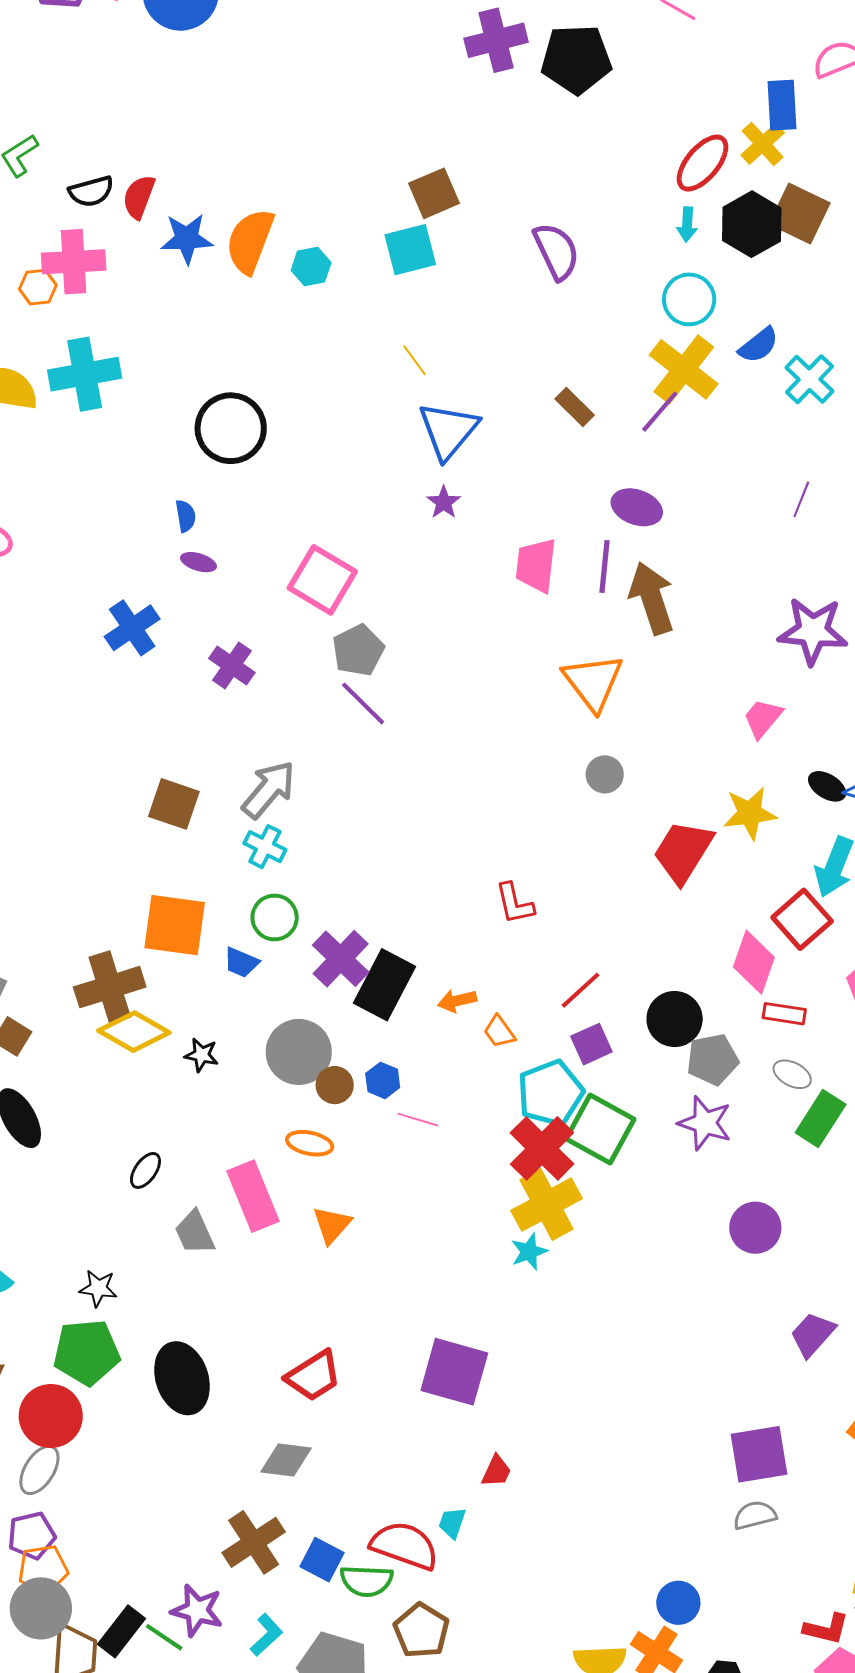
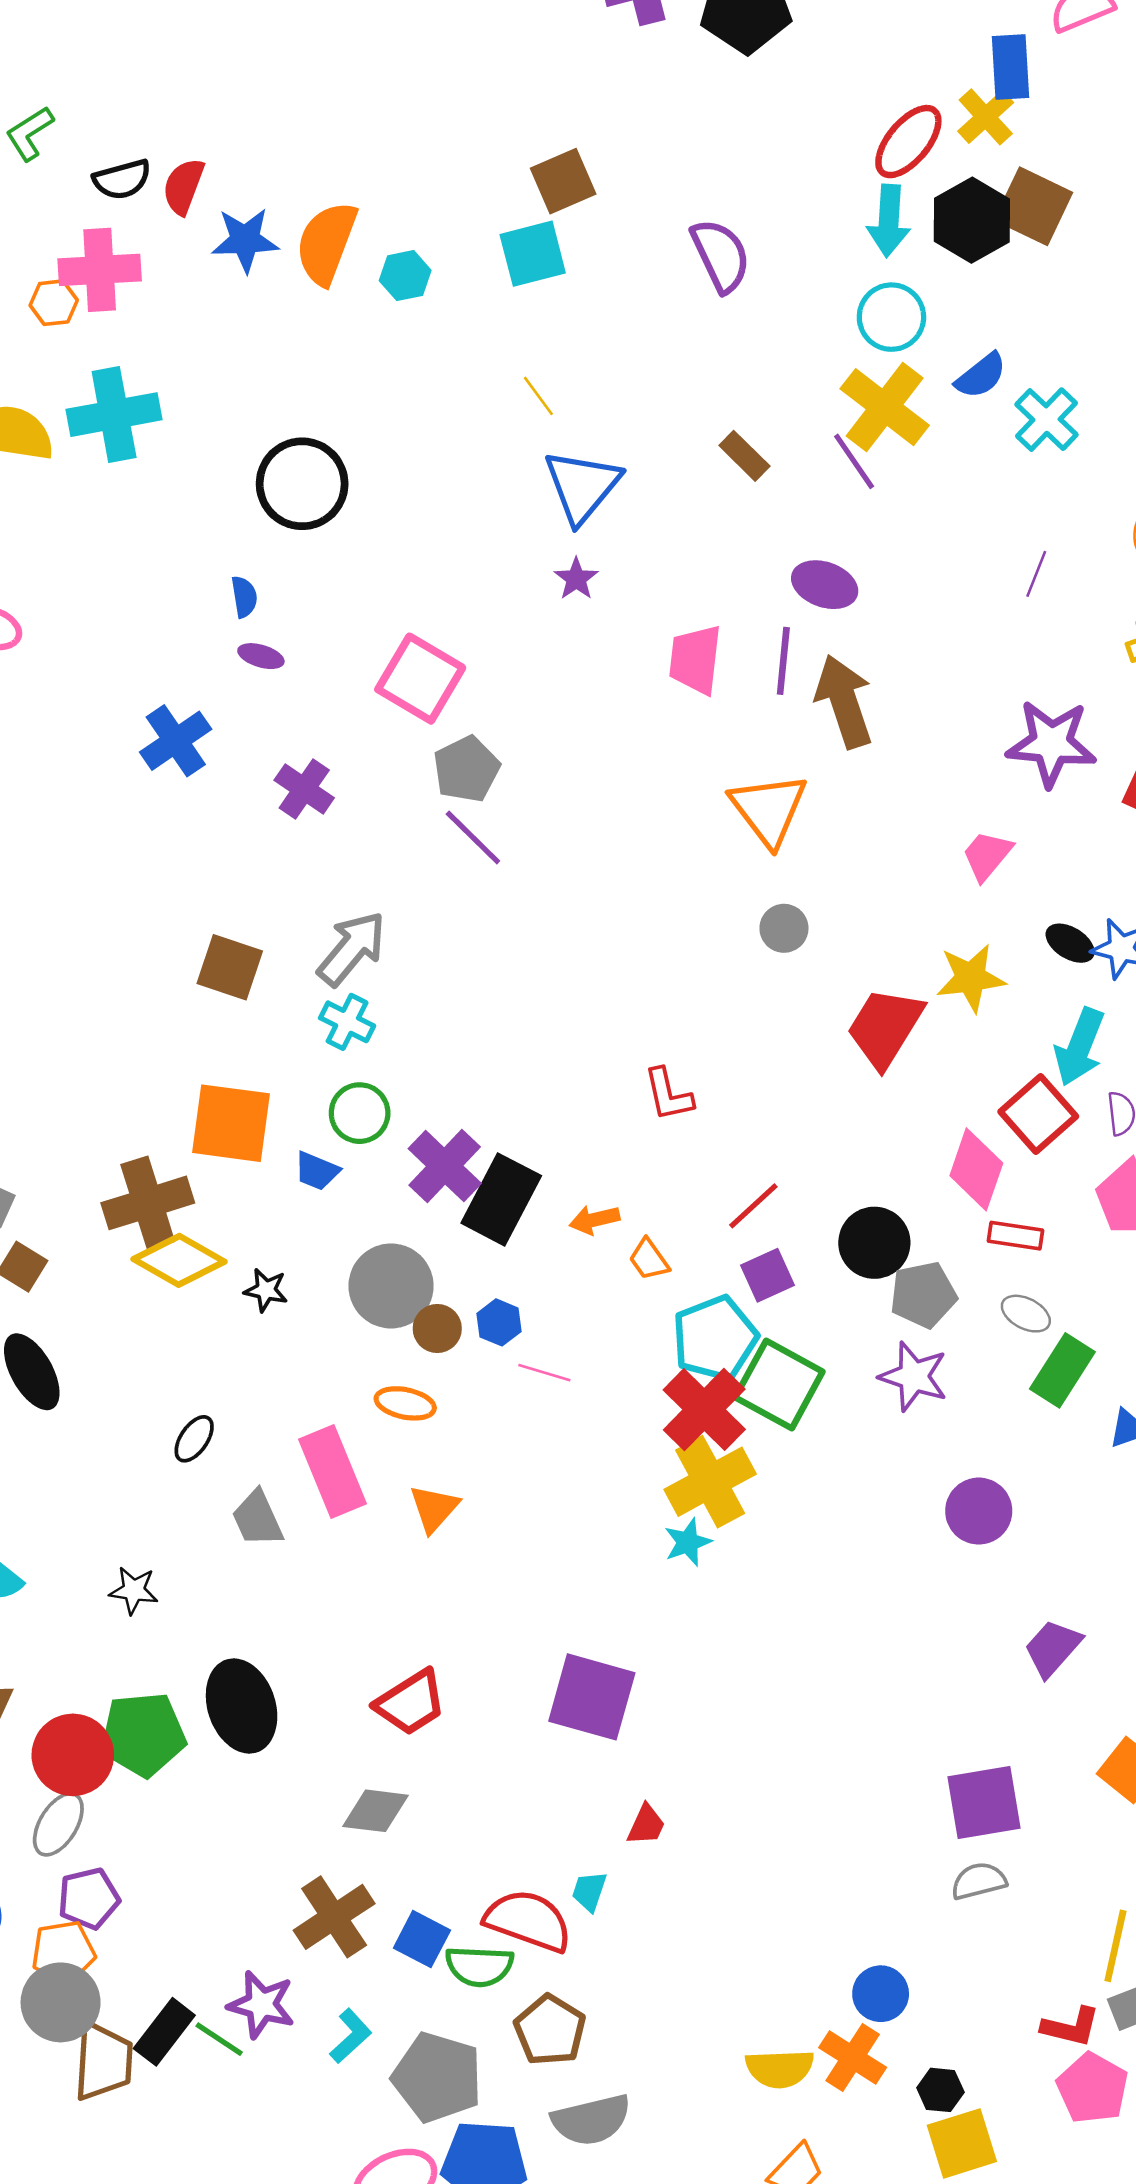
cyan arrow: (687, 225) -> (889, 221), size x1.6
purple line: (660, 412) -> (854, 461), turned -75
green pentagon: (87, 1352) -> (143, 1734), moved
purple pentagon: (32, 1536) -> (89, 1898), moved

